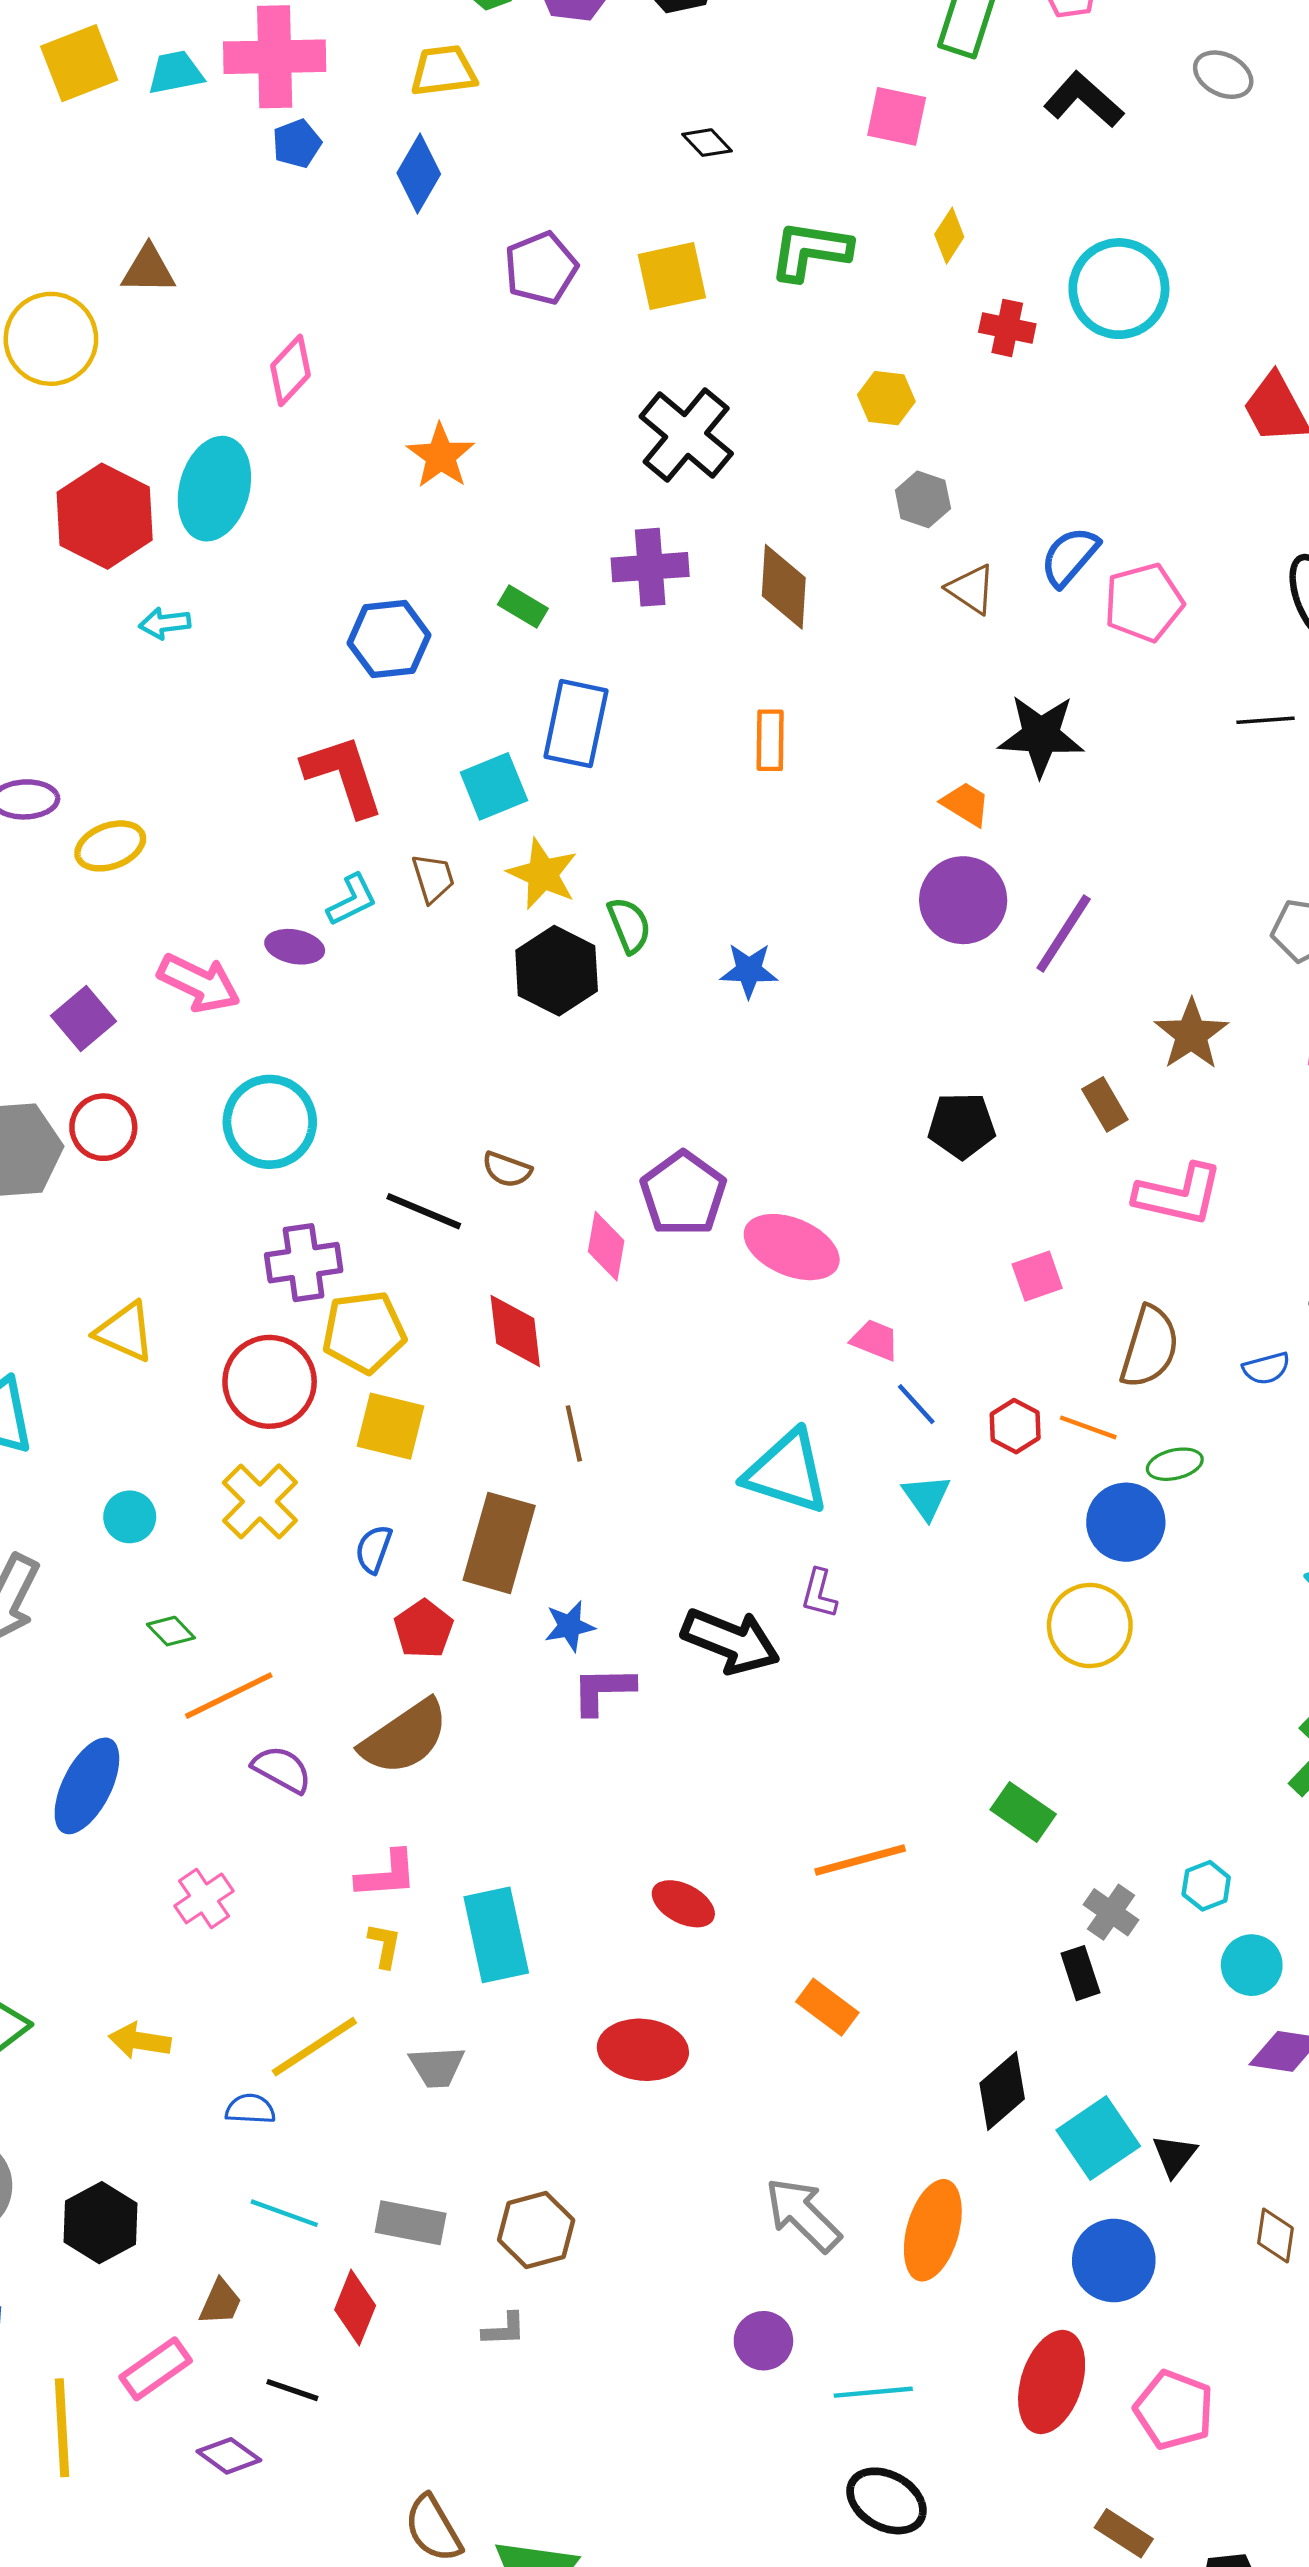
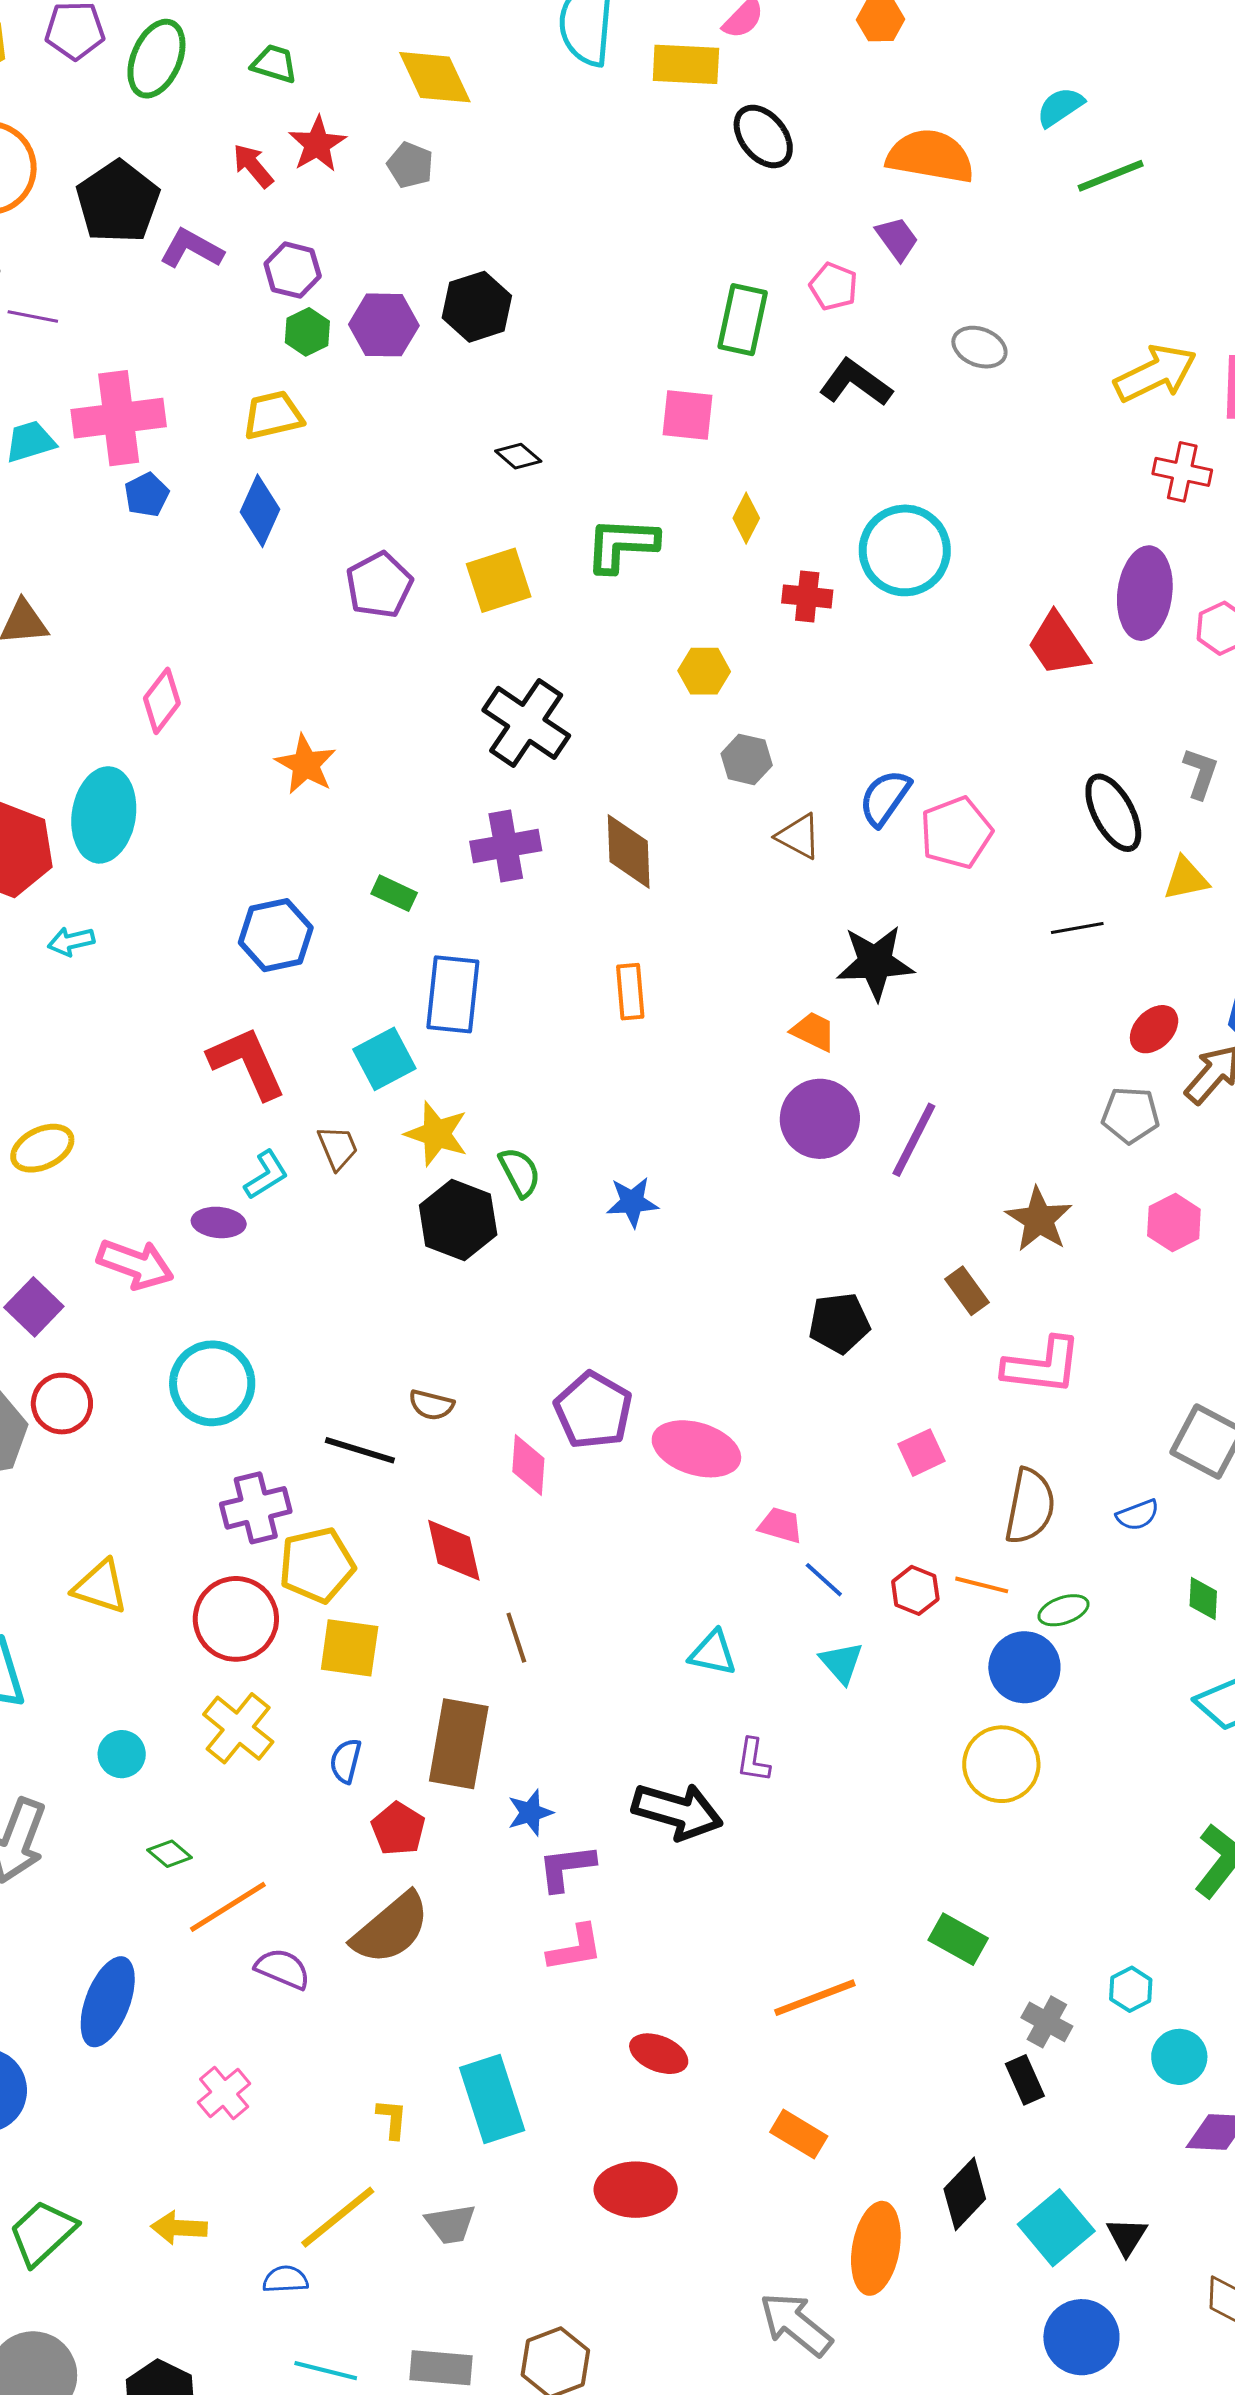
cyan triangle: (787, 1472) -> (713, 1653), size x0.6
pink L-shape: (387, 1875) -> (575, 1948), moved
orange ellipse: (933, 2230) -> (876, 2248), moved

